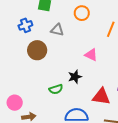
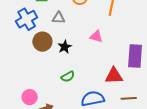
blue cross: (25, 25) -> (27, 19), size x1.5
black star: (75, 77) -> (65, 47), moved

